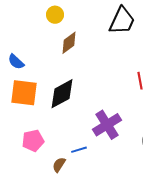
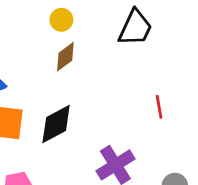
yellow circle: (55, 15) -> (61, 20), moved

